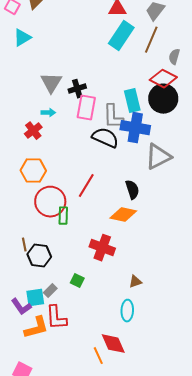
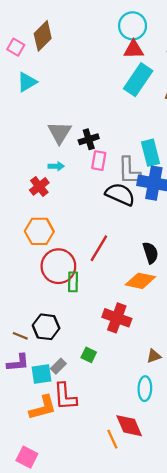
pink rectangle: (86, 108) -> (99, 161), size x0.7
brown line: (24, 245) -> (20, 336), moved, turned -56
purple L-shape: (21, 307) -> (18, 363), moved, turned -60

